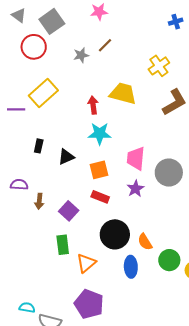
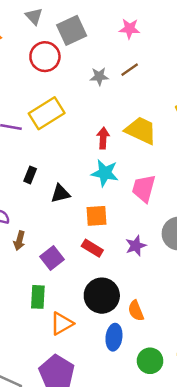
pink trapezoid: (136, 158) -> (144, 188), moved
green circle: (169, 260) -> (150, 361), moved

